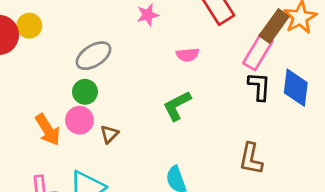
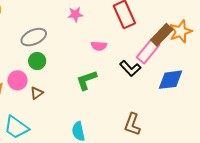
black L-shape: (259, 86) -> (130, 68), moved, turned 125
blue diamond: (296, 88) -> (170, 80), turned 68
green circle: (85, 92) -> (37, 61), moved

